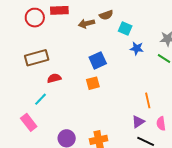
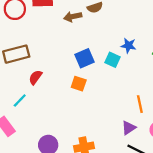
cyan square: (125, 28) -> (113, 60), moved
red semicircle: (54, 78) -> (35, 77), turned -40
orange square: (93, 83) -> (79, 84), turned 32

